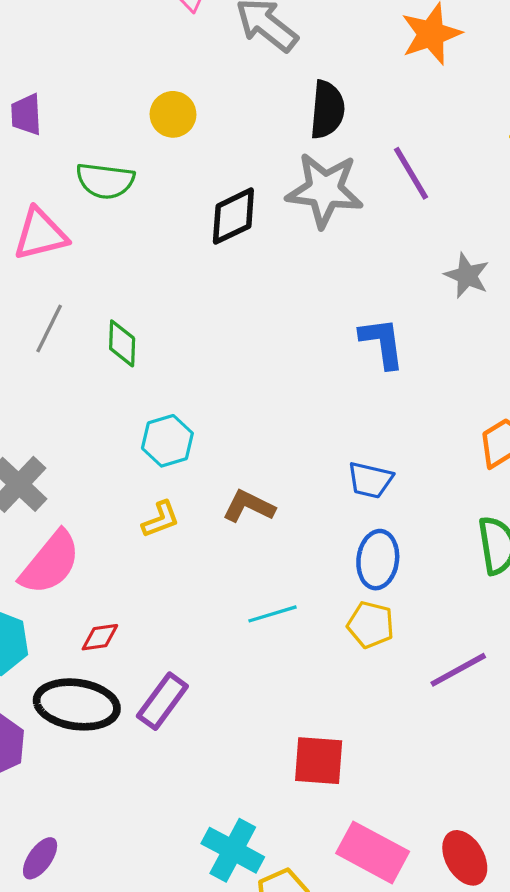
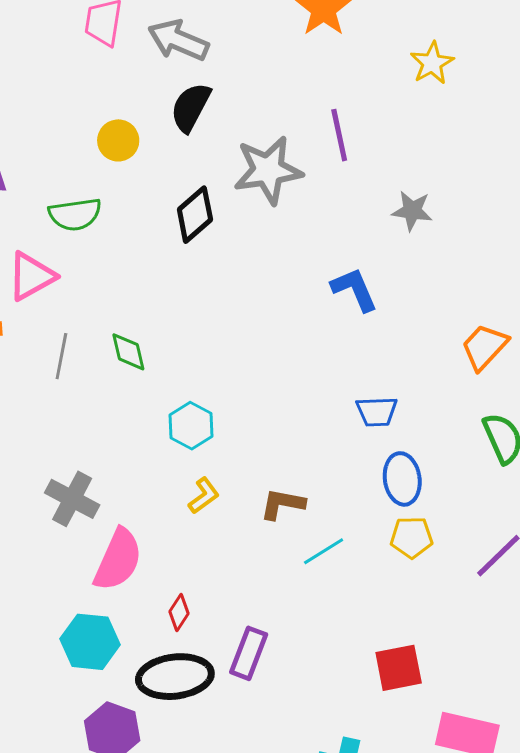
black semicircle: (327, 110) -> (191, 107), moved, turned -142
purple line: (411, 173) -> (339, 135), turned 34
brown L-shape: (249, 506) -> (282, 504), moved
red diamond: (100, 637) -> (179, 613), turned -33

